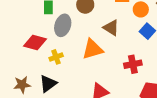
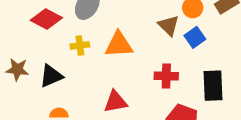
brown triangle: (111, 28) -> (169, 25), moved
yellow cross: (56, 57) -> (80, 45), moved

